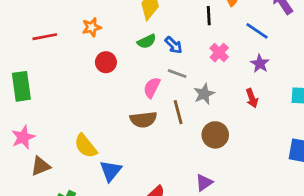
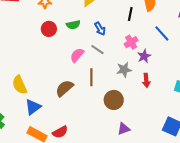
green semicircle: (147, 41) -> (73, 25), moved
purple star: (260, 64) -> (144, 56), moved
gray star: (204, 94) -> (124, 70), moved
brown semicircle: (143, 119) -> (64, 88), moved, turned 132
purple triangle: (204, 183) -> (124, 129), moved

